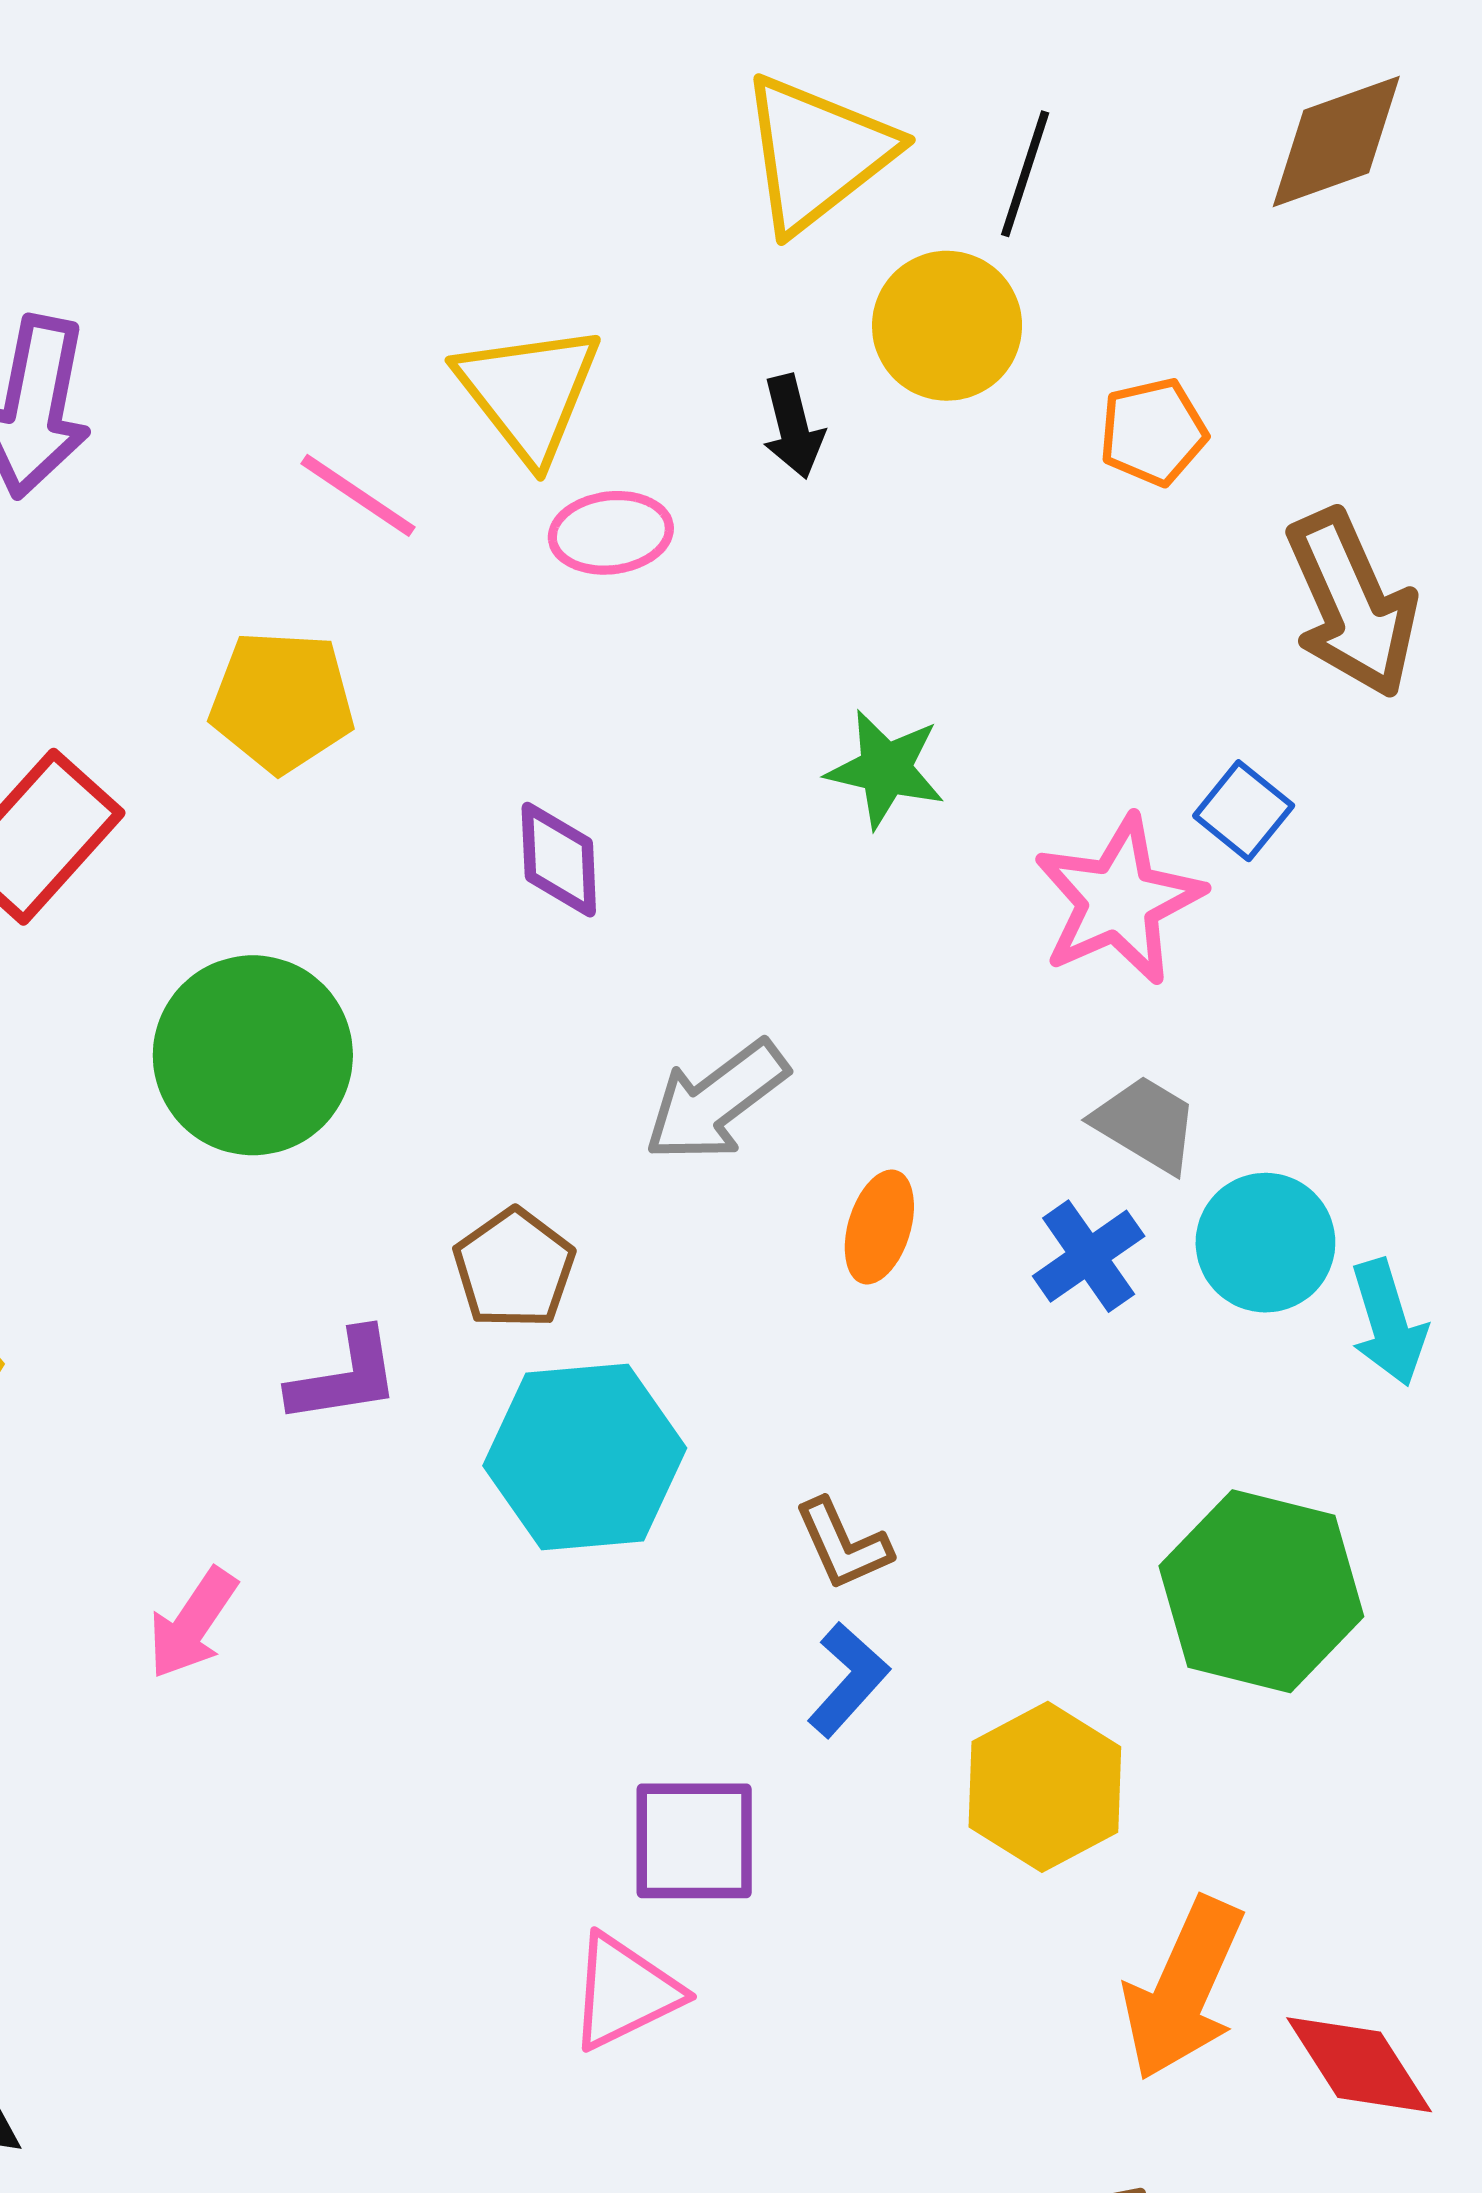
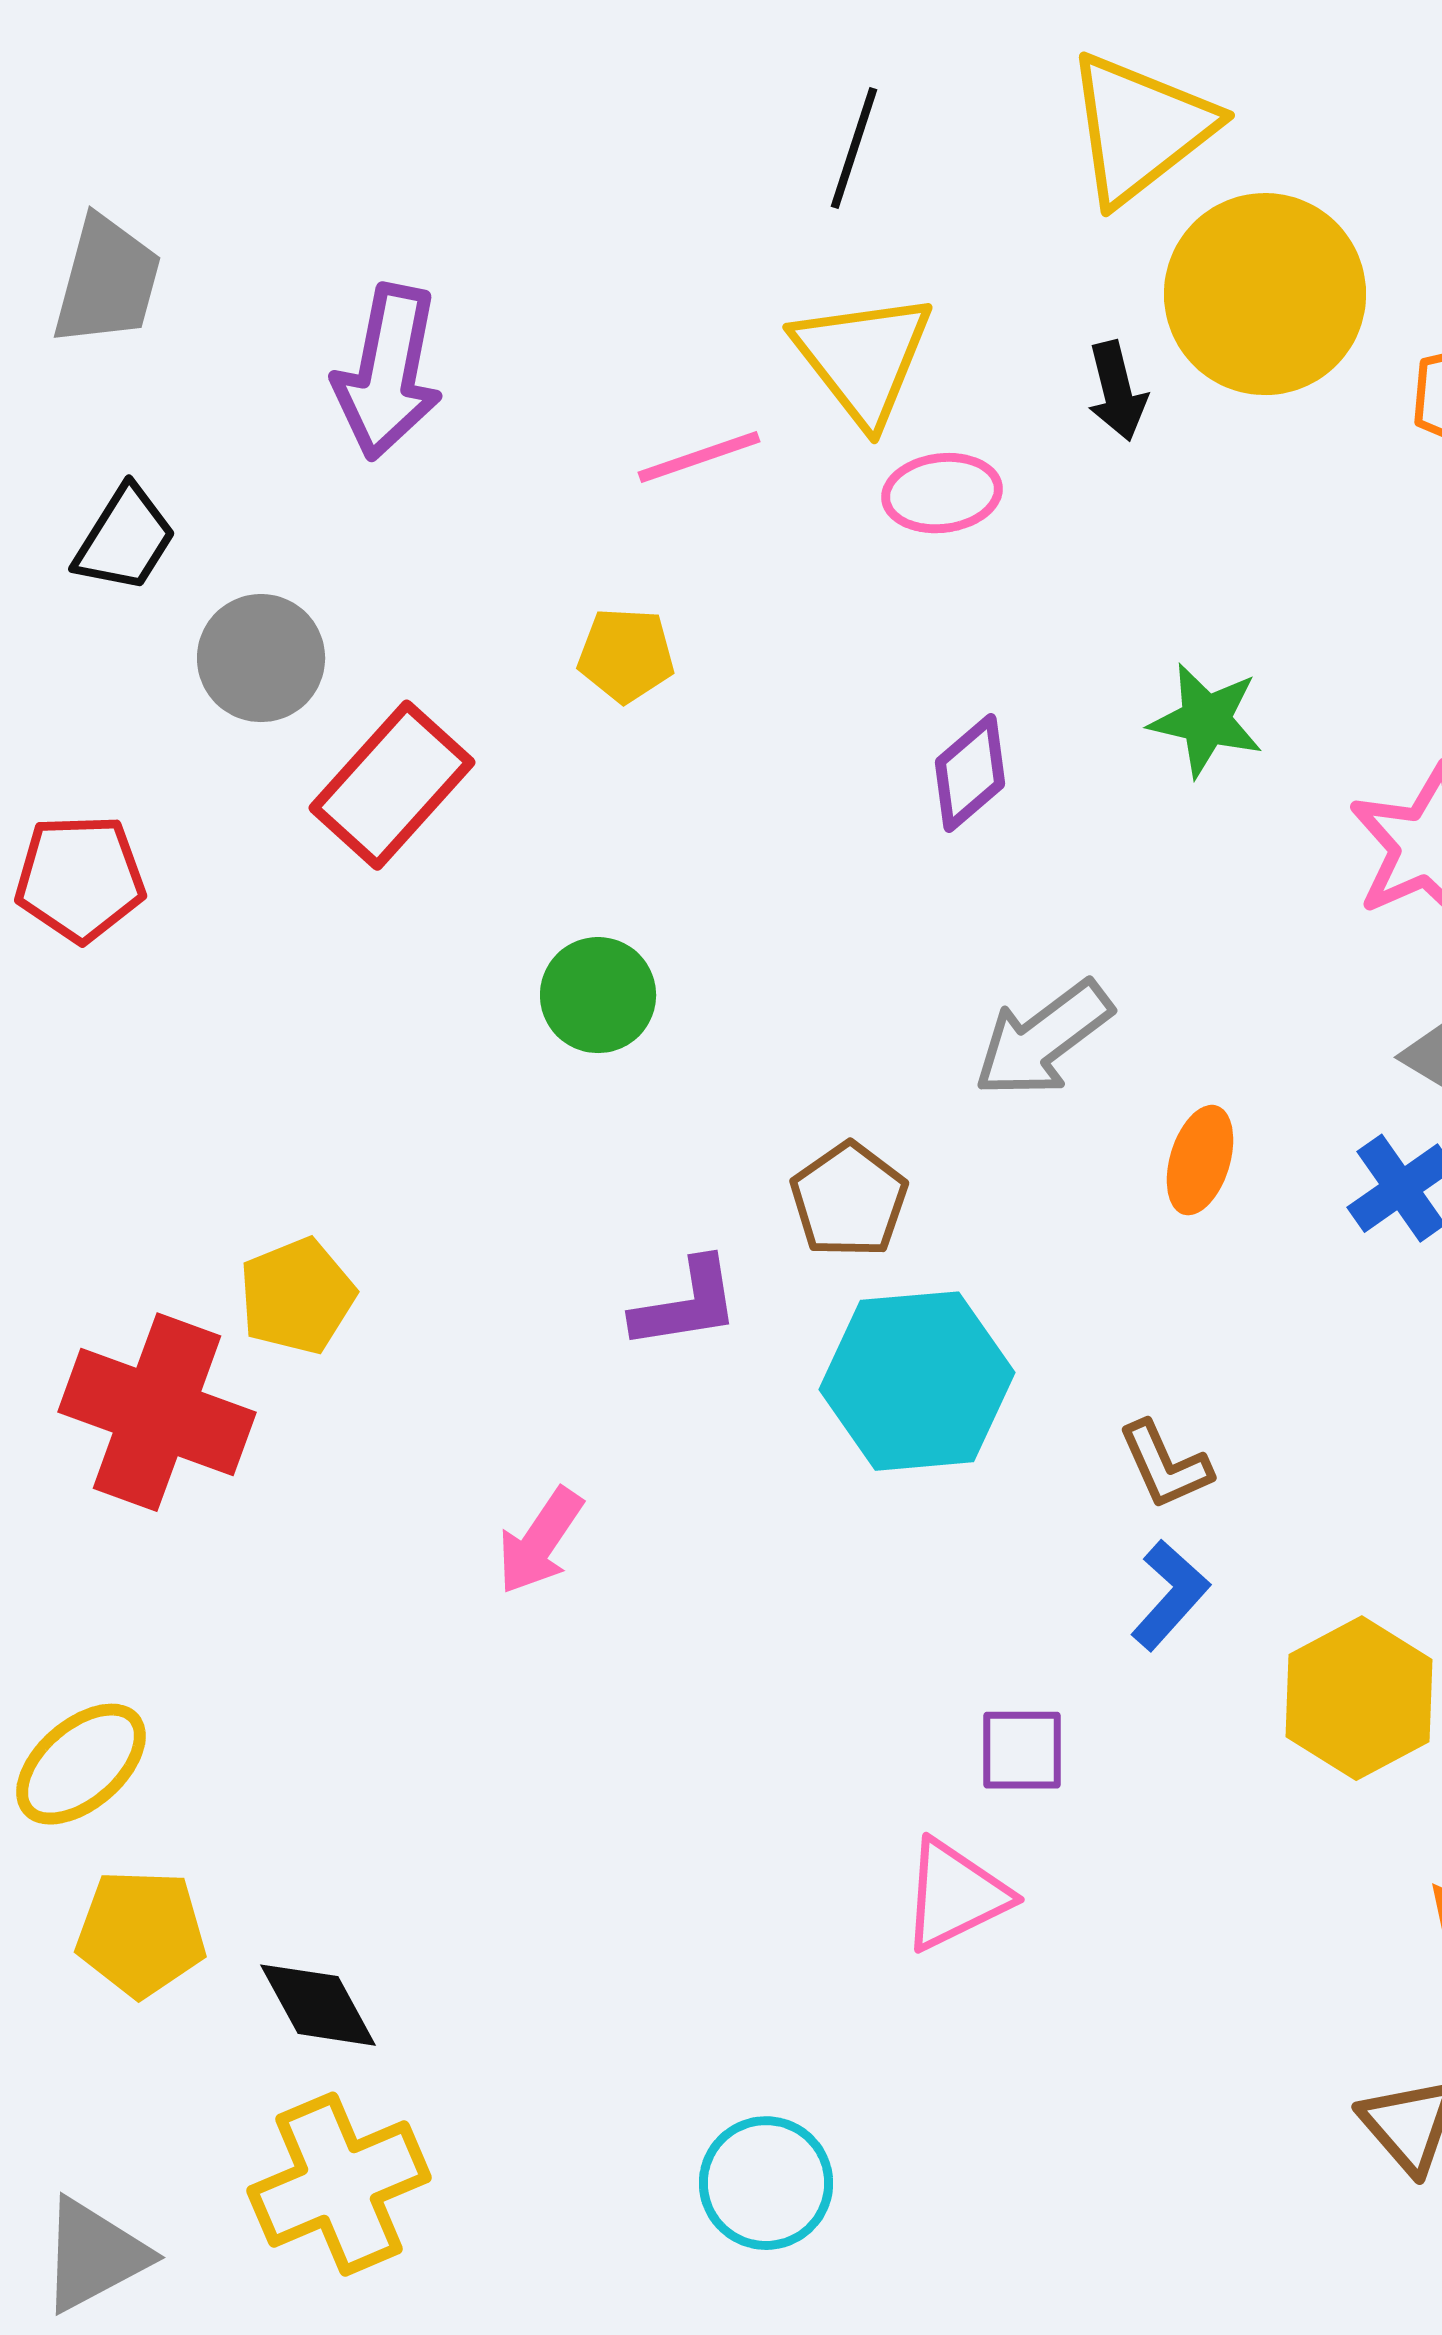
black line: (1025, 174) -> (854, 148), moved
yellow circle: (947, 326) -> (1265, 294), size x1.4
pink line: (358, 495) -> (699, 457), turned -53
yellow pentagon: (282, 701) -> (626, 655), size x0.7
purple diamond: (559, 860) -> (970, 773), moved, turned 52
green circle: (253, 1055) -> (598, 995), size x0.6
purple square: (694, 1841) -> (1022, 1750), size x0.7

